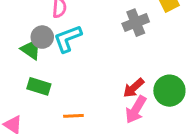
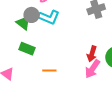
cyan L-shape: (68, 39) -> (49, 17), turned -140
red arrow: (134, 88) -> (92, 54), turned -35

